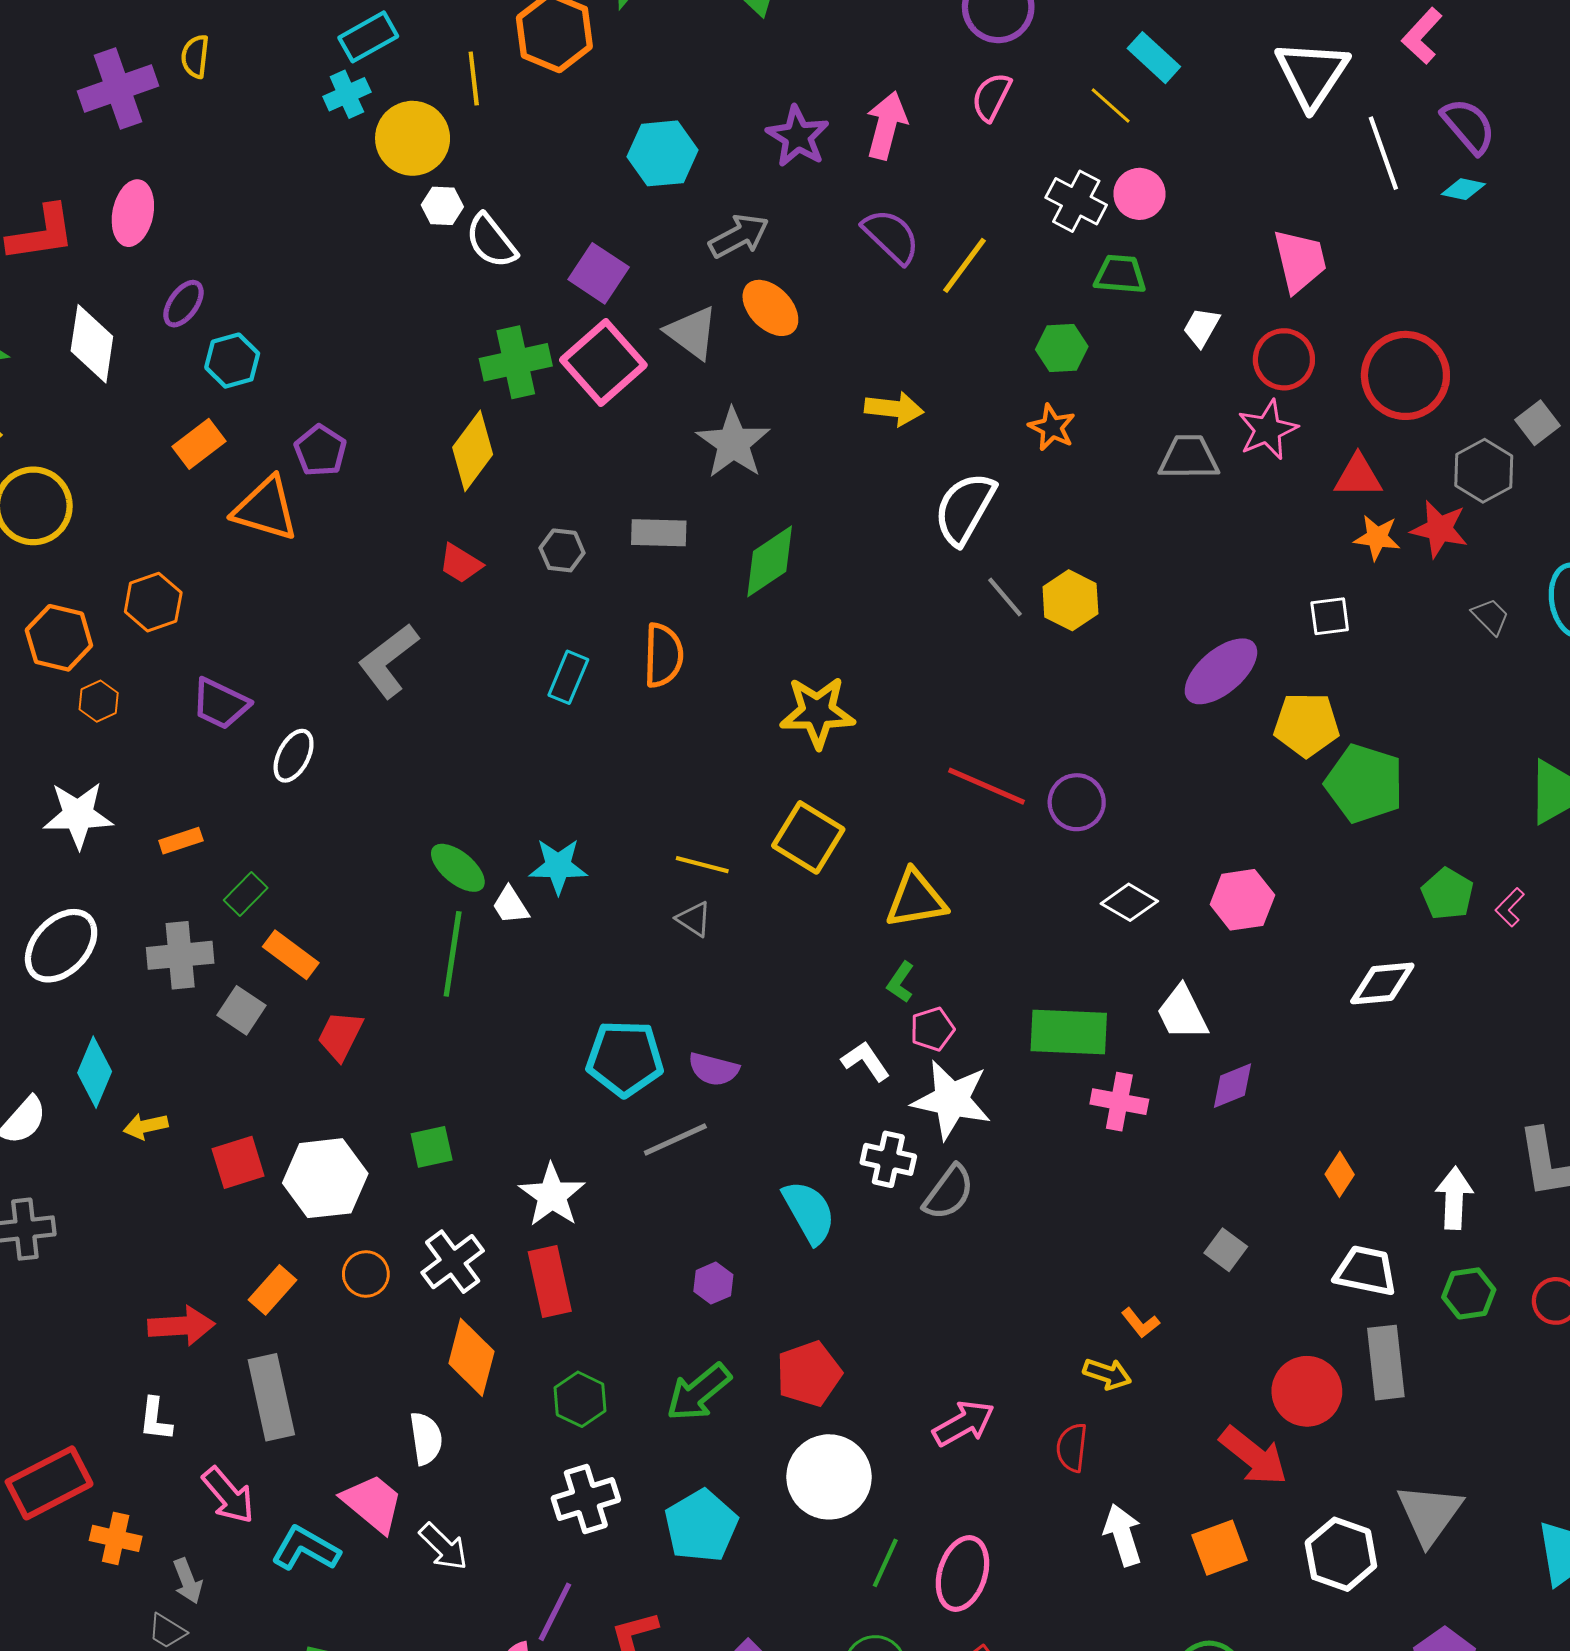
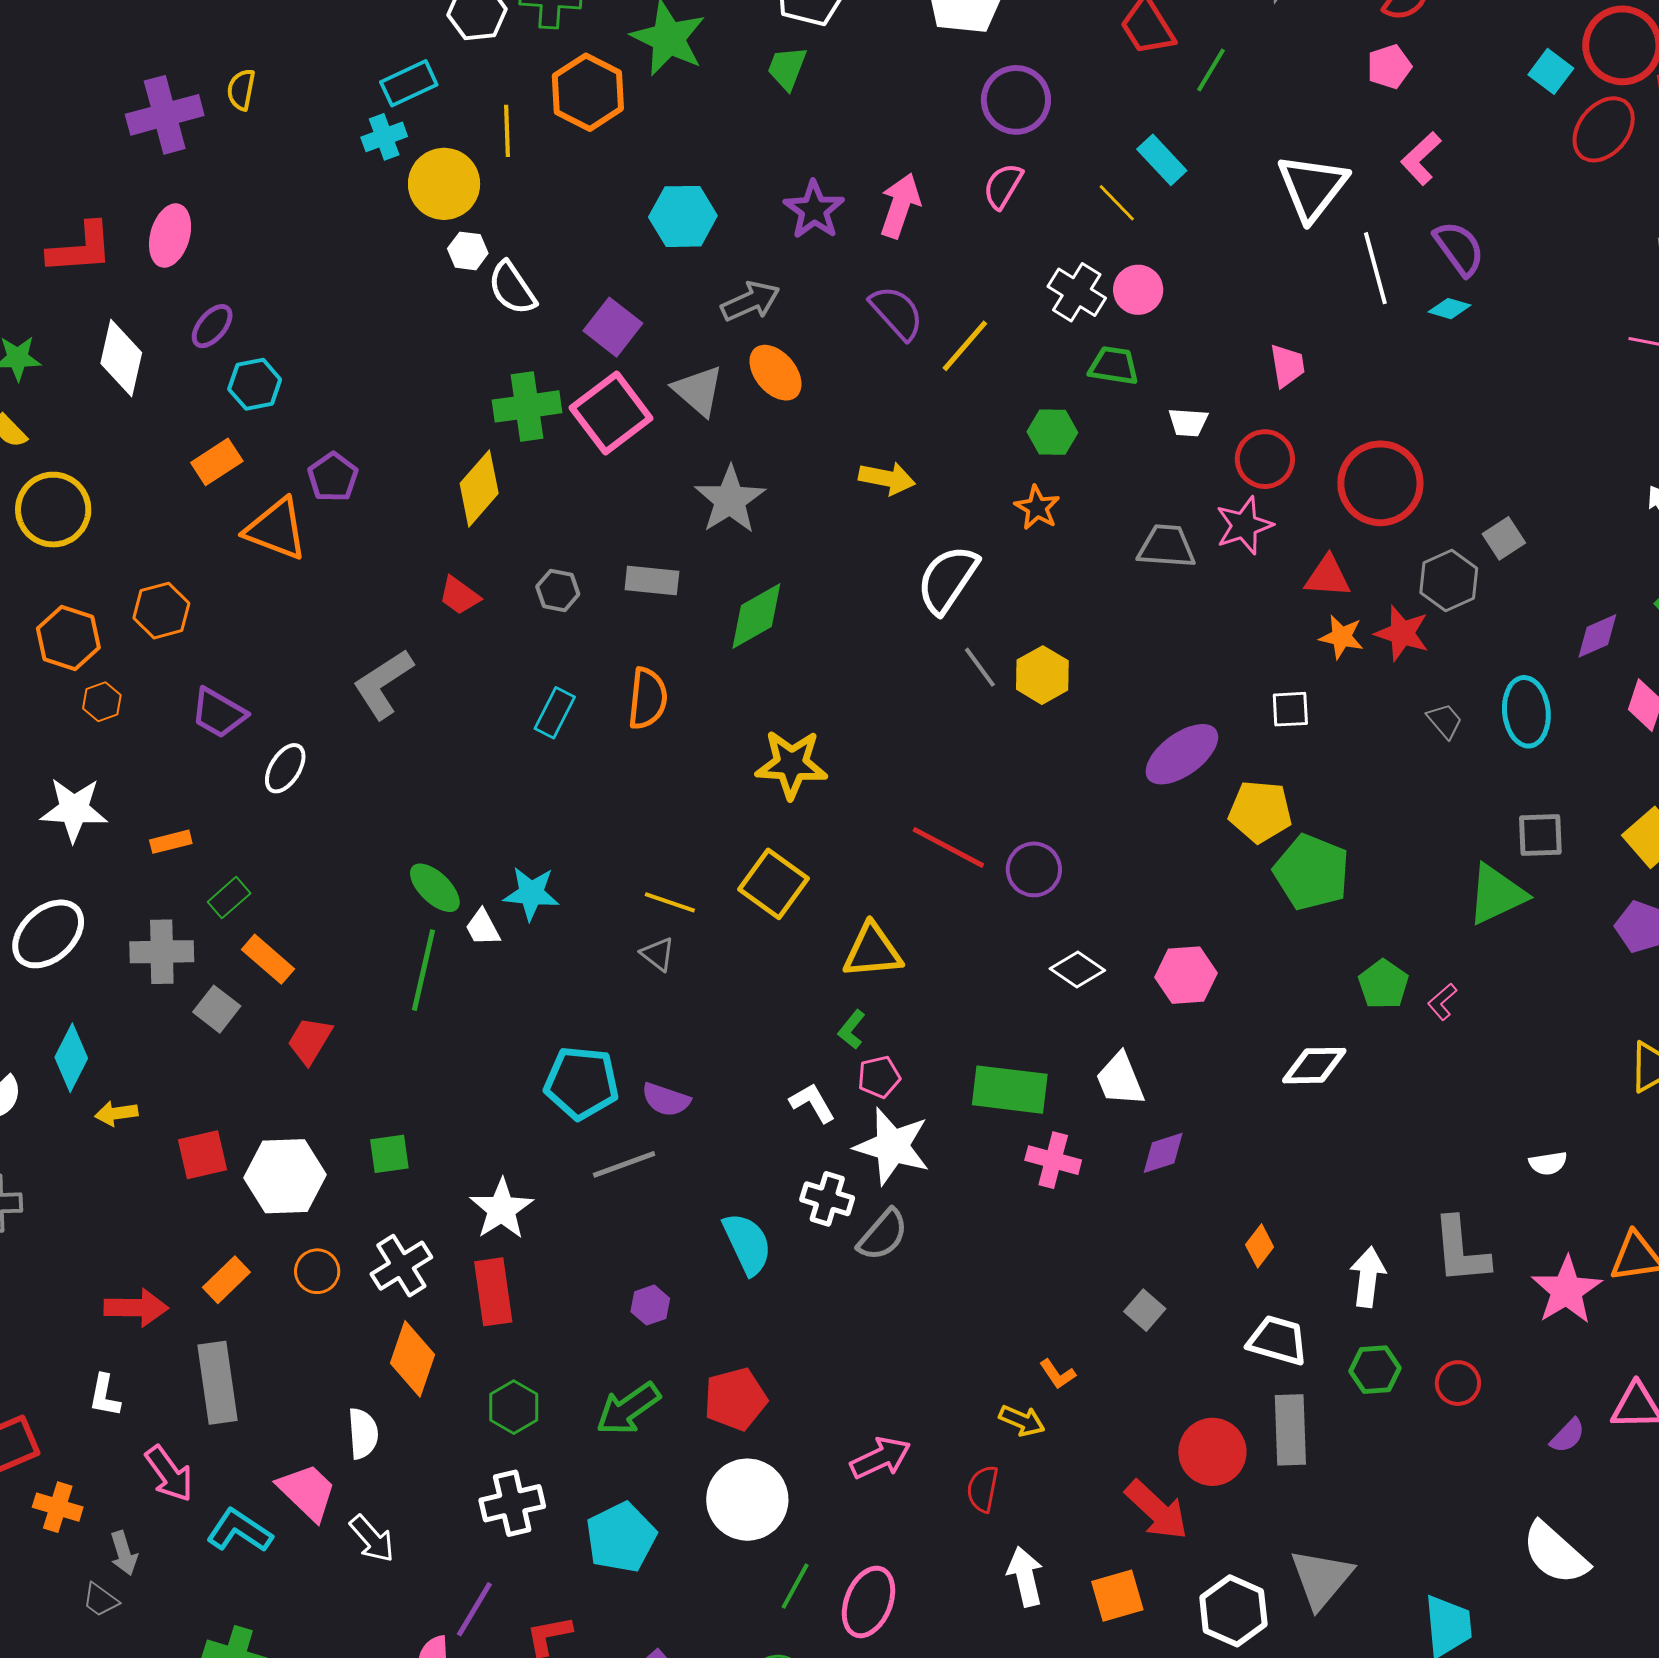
pink trapezoid: (1300, 261) -> (1287, 366), size x0.7
white trapezoid: (1202, 327) -> (1188, 422), turned -120

